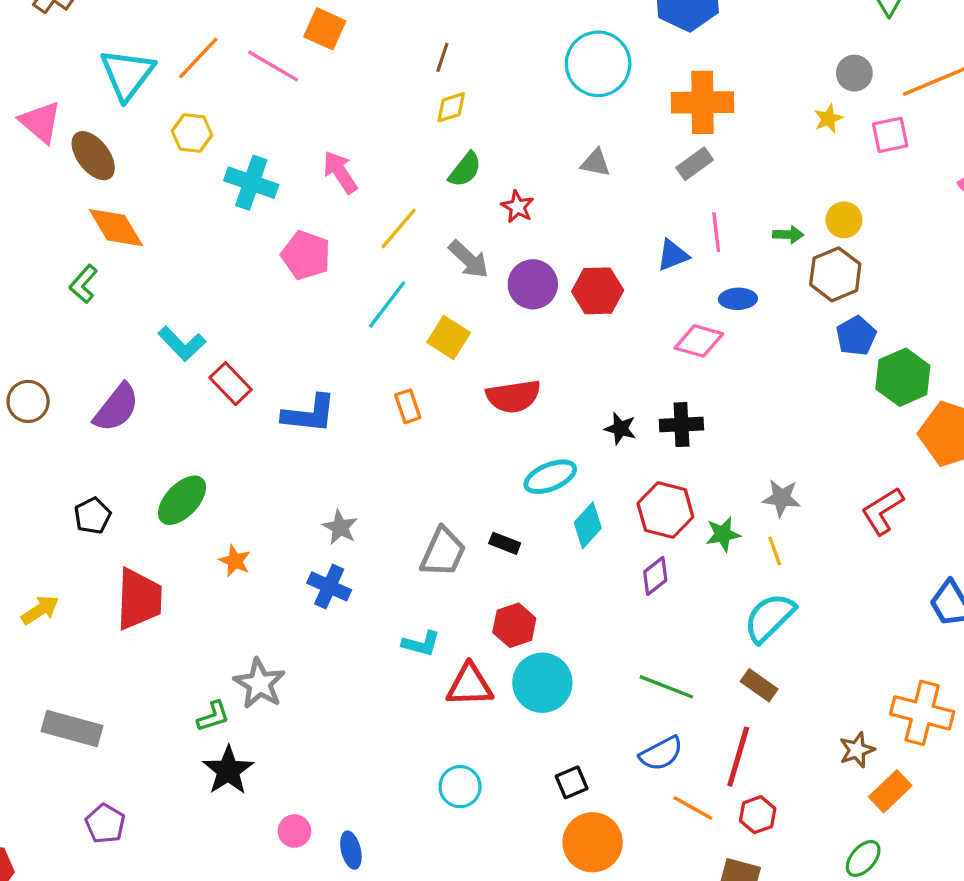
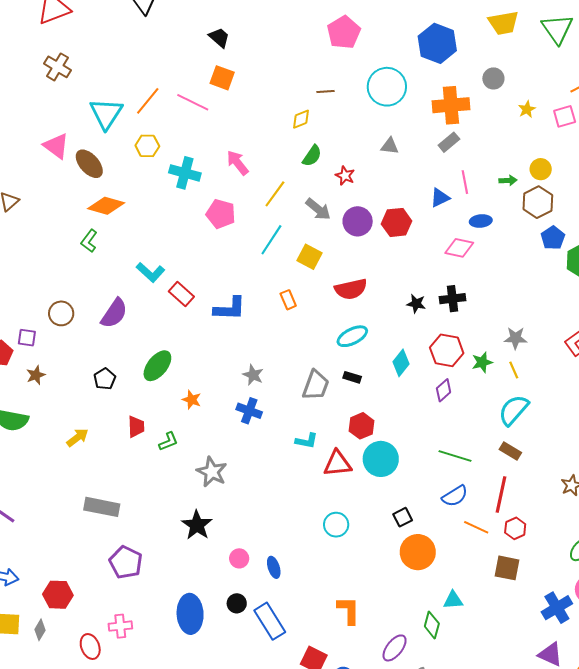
brown line: (442, 57) -> (326, 91), moved, turned 72
gray circle: (854, 73) -> (493, 78), moved
orange diamond: (116, 228) -> (106, 206), turned -39
cyan ellipse: (550, 477) -> (352, 336), moved
red trapezoid: (139, 599) -> (136, 427), size x0.6
green L-shape: (213, 716) -> (168, 441), moved
purple pentagon: (105, 824) -> (126, 562), size x1.4

